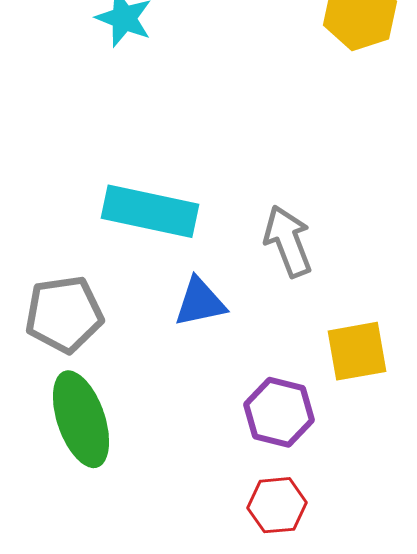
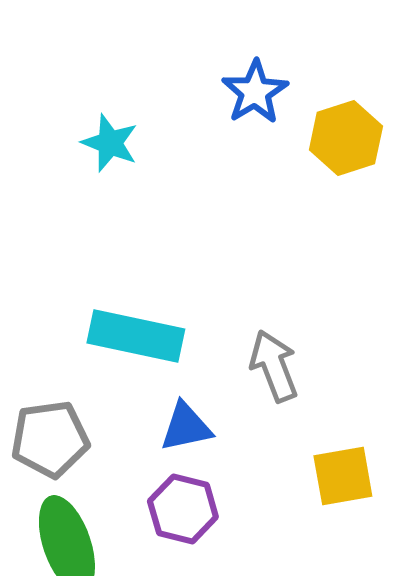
purple hexagon: (279, 412) -> (183, 509), moved

